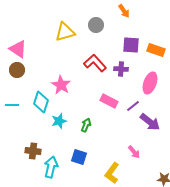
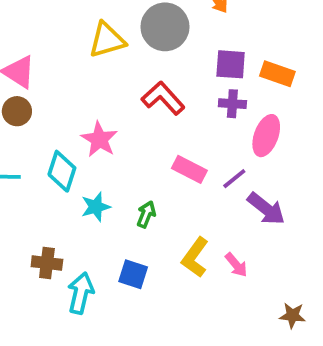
gray circle: (96, 25) -> (165, 27), size x1.6
purple cross: (121, 69) -> (232, 104), moved
yellow L-shape: (112, 173) -> (195, 257), moved

